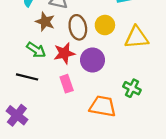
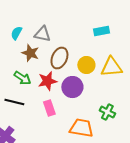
yellow circle: (105, 25) -> (86, 65), moved
brown ellipse: (78, 27) -> (59, 58), turned 35

